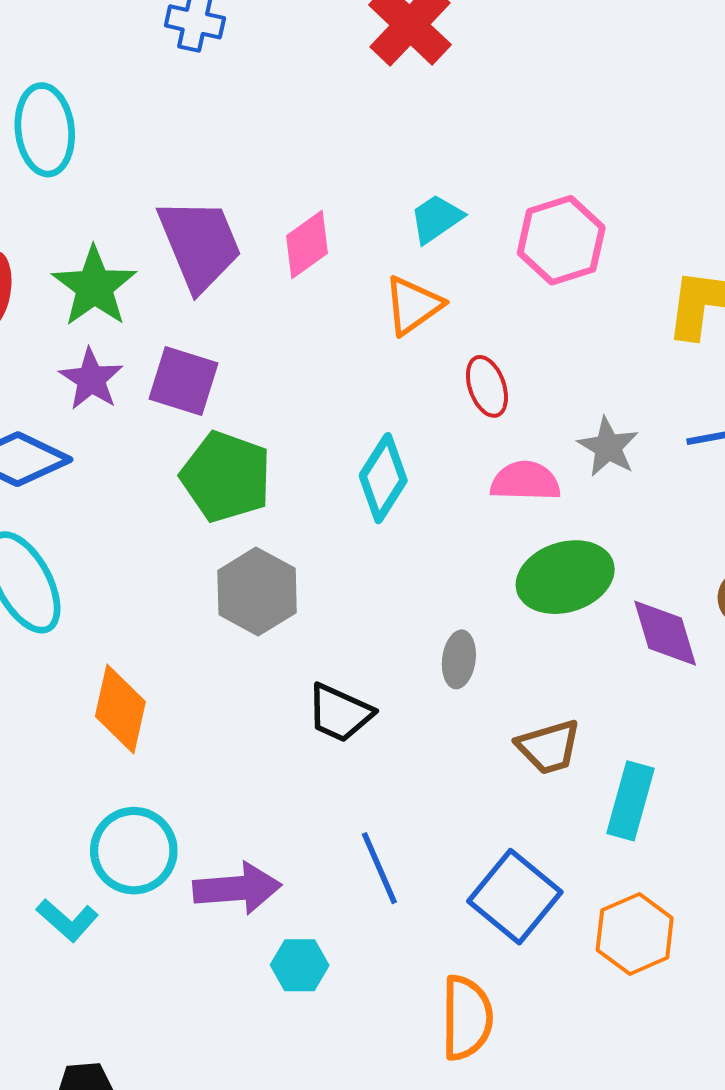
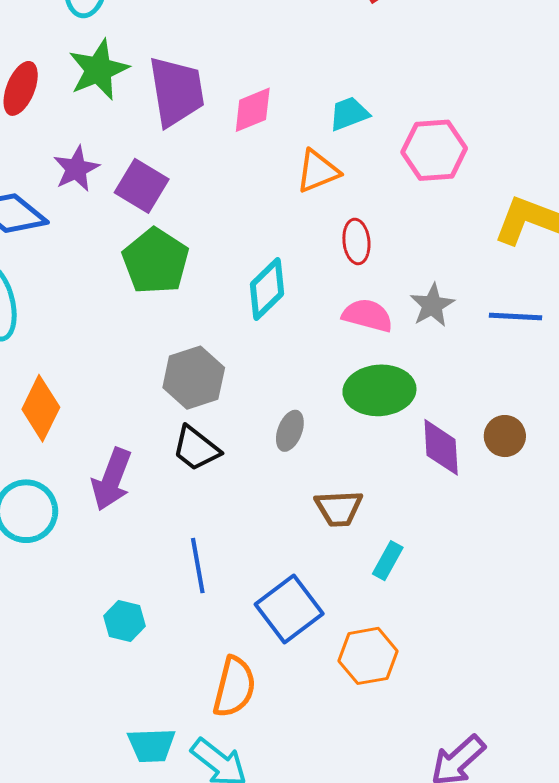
green star: (94, 287) -> (98, 70), moved
gray hexagon: (257, 592) -> (194, 378), moved
cyan rectangle: (631, 801) -> (388, 561), size x0.7
purple arrow: (237, 888) -> (112, 479), moved, turned 102

